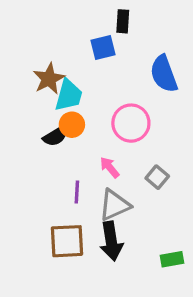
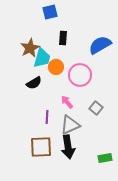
black rectangle: (123, 21) -> (63, 38), moved
blue square: (103, 48) -> (50, 12), moved
blue semicircle: (164, 74) -> (100, 45), turned 80
orange circle: (72, 125) -> (56, 67), moved

